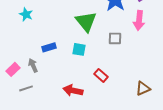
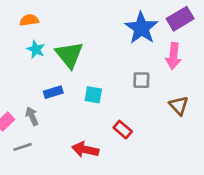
cyan star: (26, 14) -> (36, 49), moved
green triangle: (86, 21) -> (69, 55), moved
brown triangle: (143, 88) -> (179, 106), moved, turned -49

